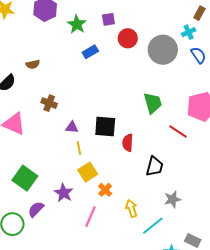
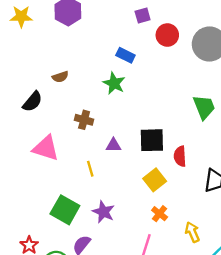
green star: (77, 24) -> (114, 83), moved
blue rectangle: (90, 52) -> (125, 55), turned 63
yellow line: (79, 148) -> (90, 169), moved
yellow square: (88, 172) -> (155, 180), moved
purple star: (64, 193) -> (103, 212), moved

